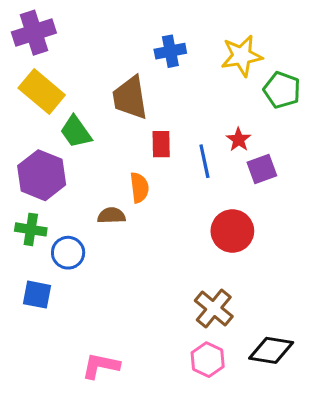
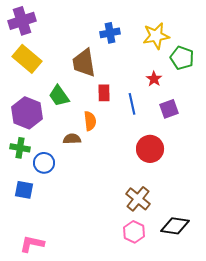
green trapezoid: (76, 132) -> (59, 96), moved
red star: (239, 140) -> (154, 79), moved
pink L-shape: (101, 366) -> (32, 244), moved

